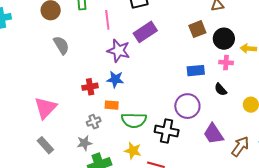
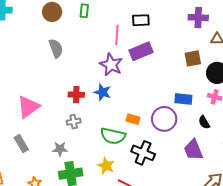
pink line: (107, 20) -> (117, 35), moved
orange rectangle: (112, 105) -> (133, 119), moved
purple circle: (187, 106) -> (164, 119), moved
gray cross: (94, 122) -> (74, 122), moved
purple trapezoid: (213, 134) -> (193, 150), moved

